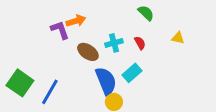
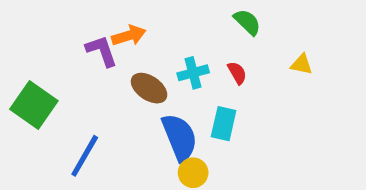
cyan rectangle: (132, 73) -> (224, 124), turned -36
green square: (20, 83) -> (34, 105), moved

